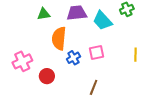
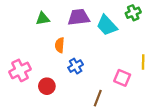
orange semicircle: (59, 38) -> (60, 45), size x0.6
pink square: (97, 52) -> (122, 78), moved, turned 35

